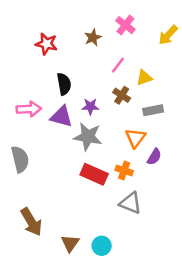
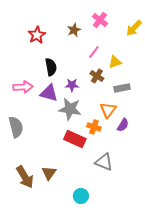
red star: (46, 44) -> (37, 35), turned 30
orange cross: (124, 170) -> (94, 127), moved
brown triangle: (70, 243) -> (49, 173), moved

